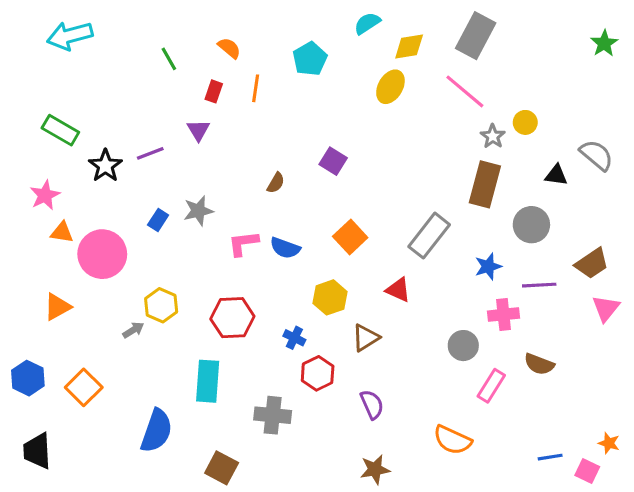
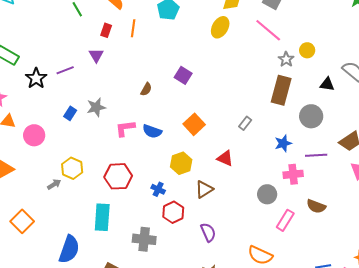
gray rectangle: (429, 236) -> (245, 123), size x0.5
pink circle: (102, 254) -> (34, 135), size x0.7

